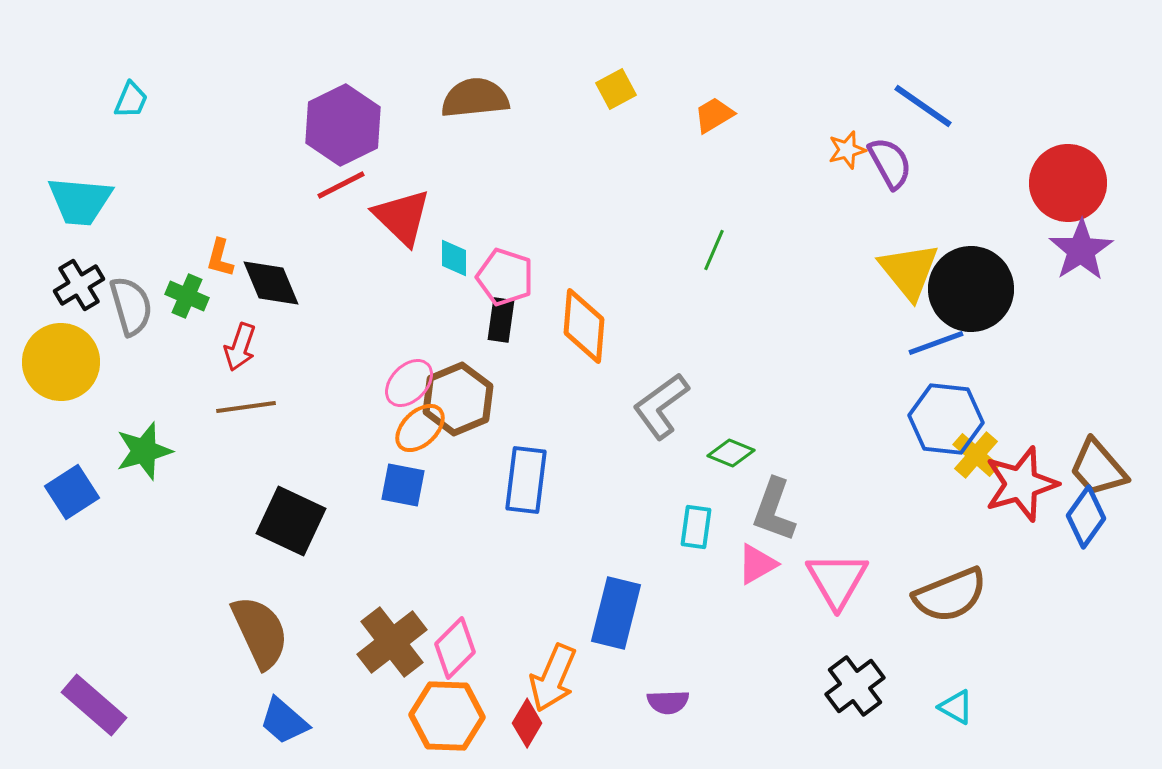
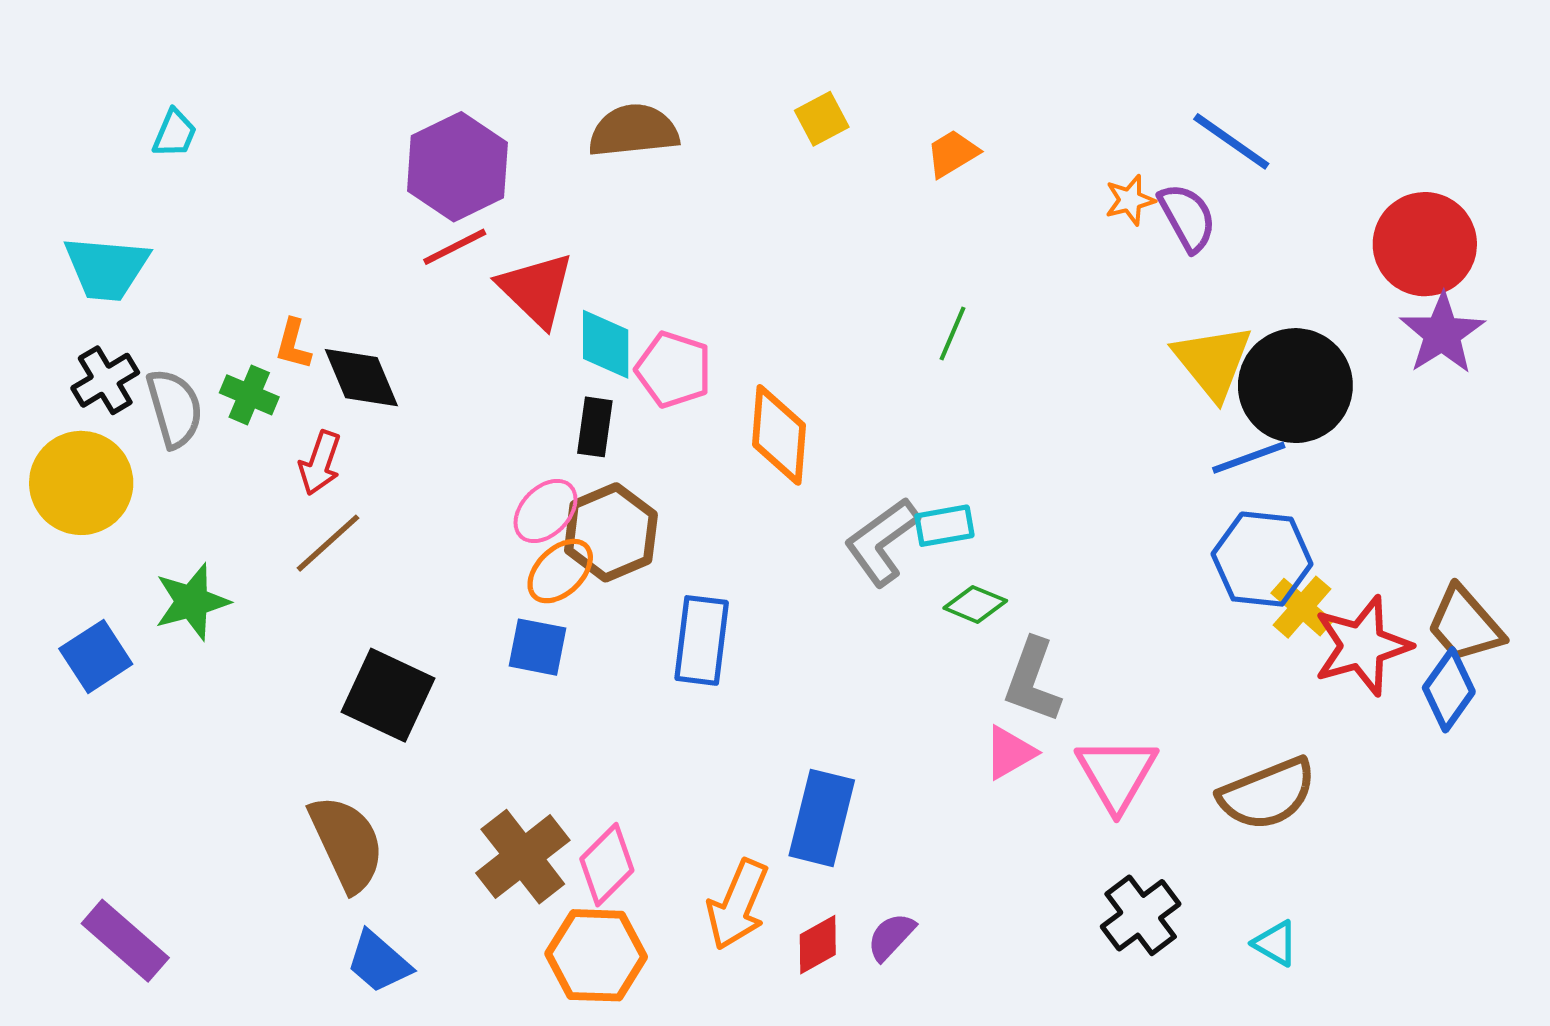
cyan diamond: (454, 258) -> (606, 344), size x1.4
black rectangle: (501, 320) -> (595, 427), moved
brown line: (246, 407) -> (328, 543), turned -34
cyan rectangle: (696, 527) -> (944, 526), moved, turned 72
purple semicircle: (668, 702) -> (891, 937), turned 135
red diamond: (527, 723) -> (818, 945), moved, turned 30

